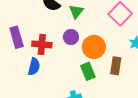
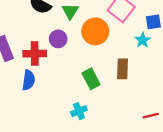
purple circle: (71, 37) -> (58, 39), moved
orange circle: (94, 47) -> (95, 31), moved

